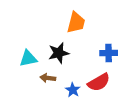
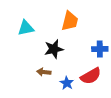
cyan triangle: (28, 58) -> (26, 28), moved

